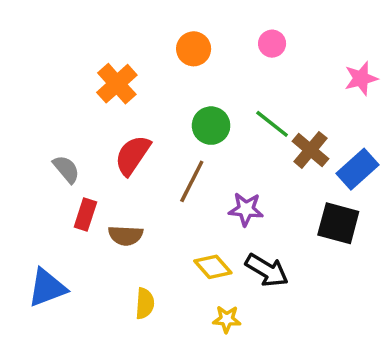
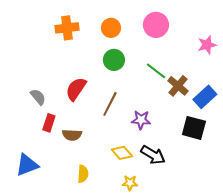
pink circle: (272, 44) -> (156, 25), size x1.6
orange cross: (117, 84) -> (67, 28), moved, turned 35
green circle: (211, 126) -> (114, 60), moved

